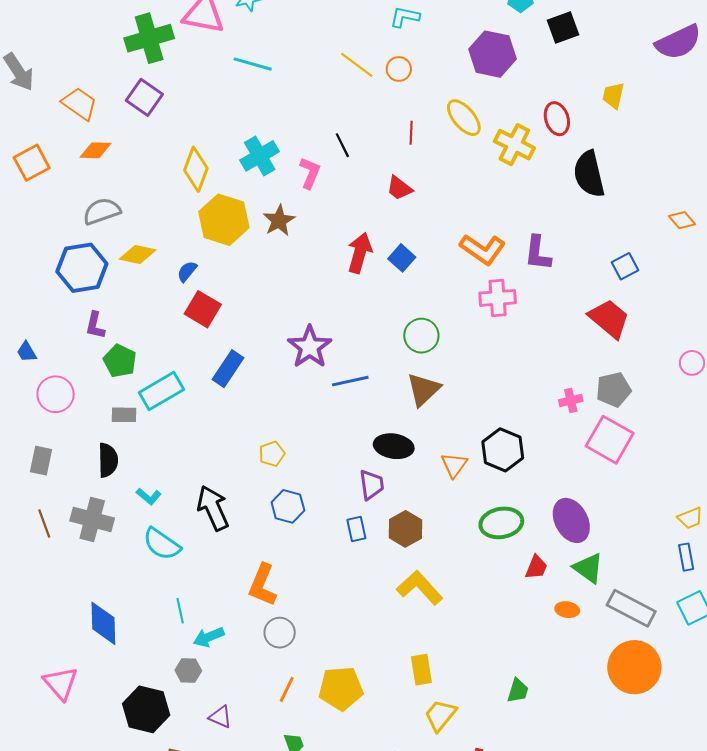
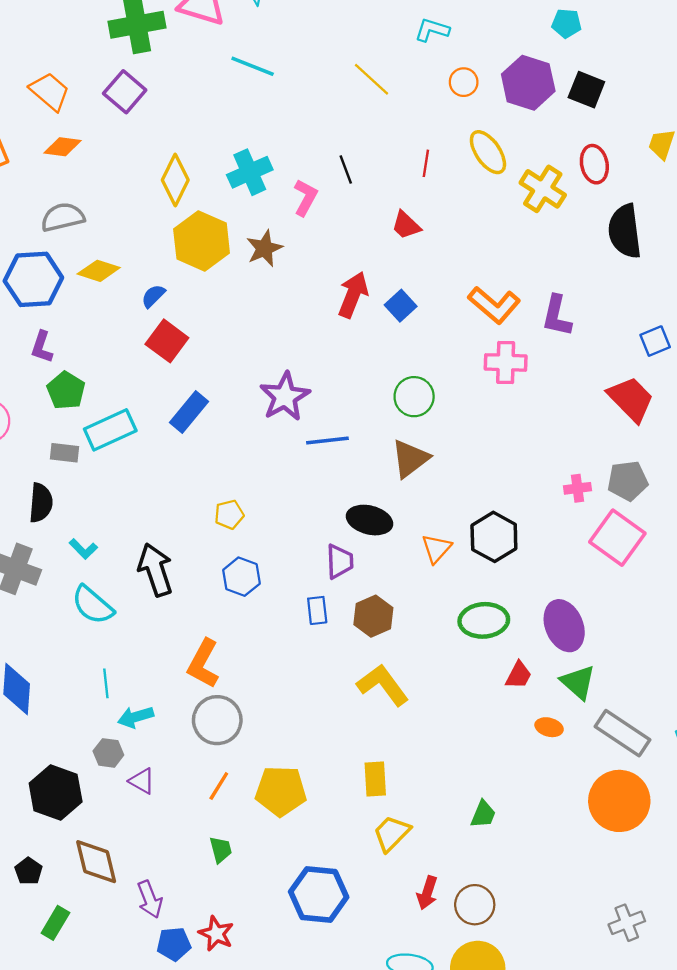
black square: (563, 28) -> (586, 90), moved, turned 36
orange circle: (399, 69) -> (464, 82), moved
gray circle: (280, 633) -> (217, 720), size x1.4
purple triangle: (220, 717) -> (142, 781), moved

